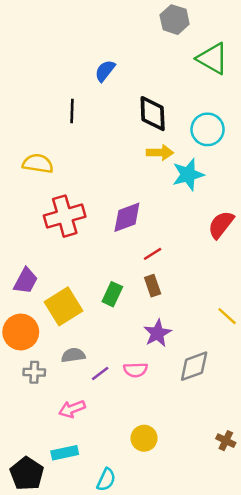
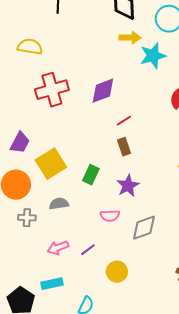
green rectangle: (112, 294) -> (91, 175), moved
gray diamond: (194, 366) -> (144, 228), moved
purple line: (100, 374) -> (88, 250), moved

